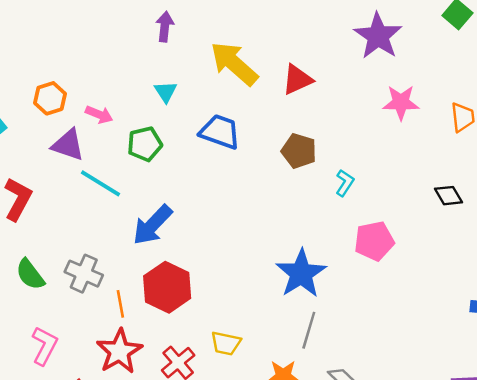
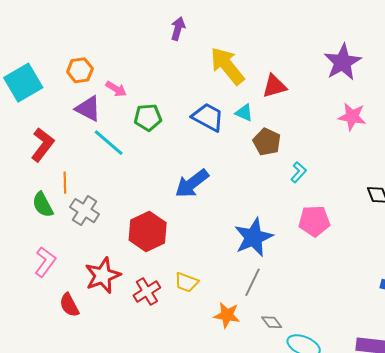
cyan triangle: (166, 92) -> (244, 113), moved, turned -42
blue arrow: (152, 225) -> (192, 183), moved
orange line: (120, 304) -> (65, 183), moved

